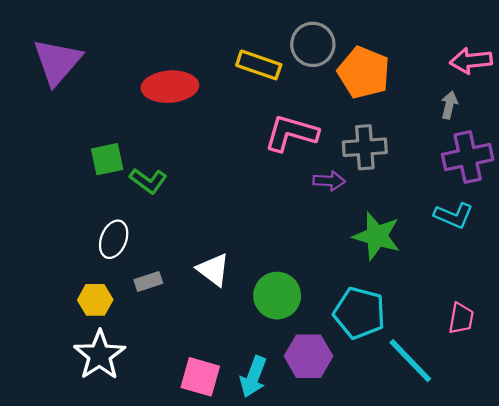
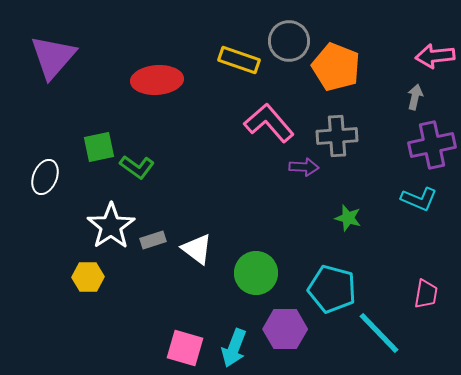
pink L-shape: (291, 133) -> (269, 123), turned 33
green star: (377, 236) -> (348, 218), size x0.6
white ellipse: (114, 239) -> (45, 177), moved
gray rectangle: (148, 281) -> (153, 240), moved
white star: (100, 355) -> (111, 226), moved

